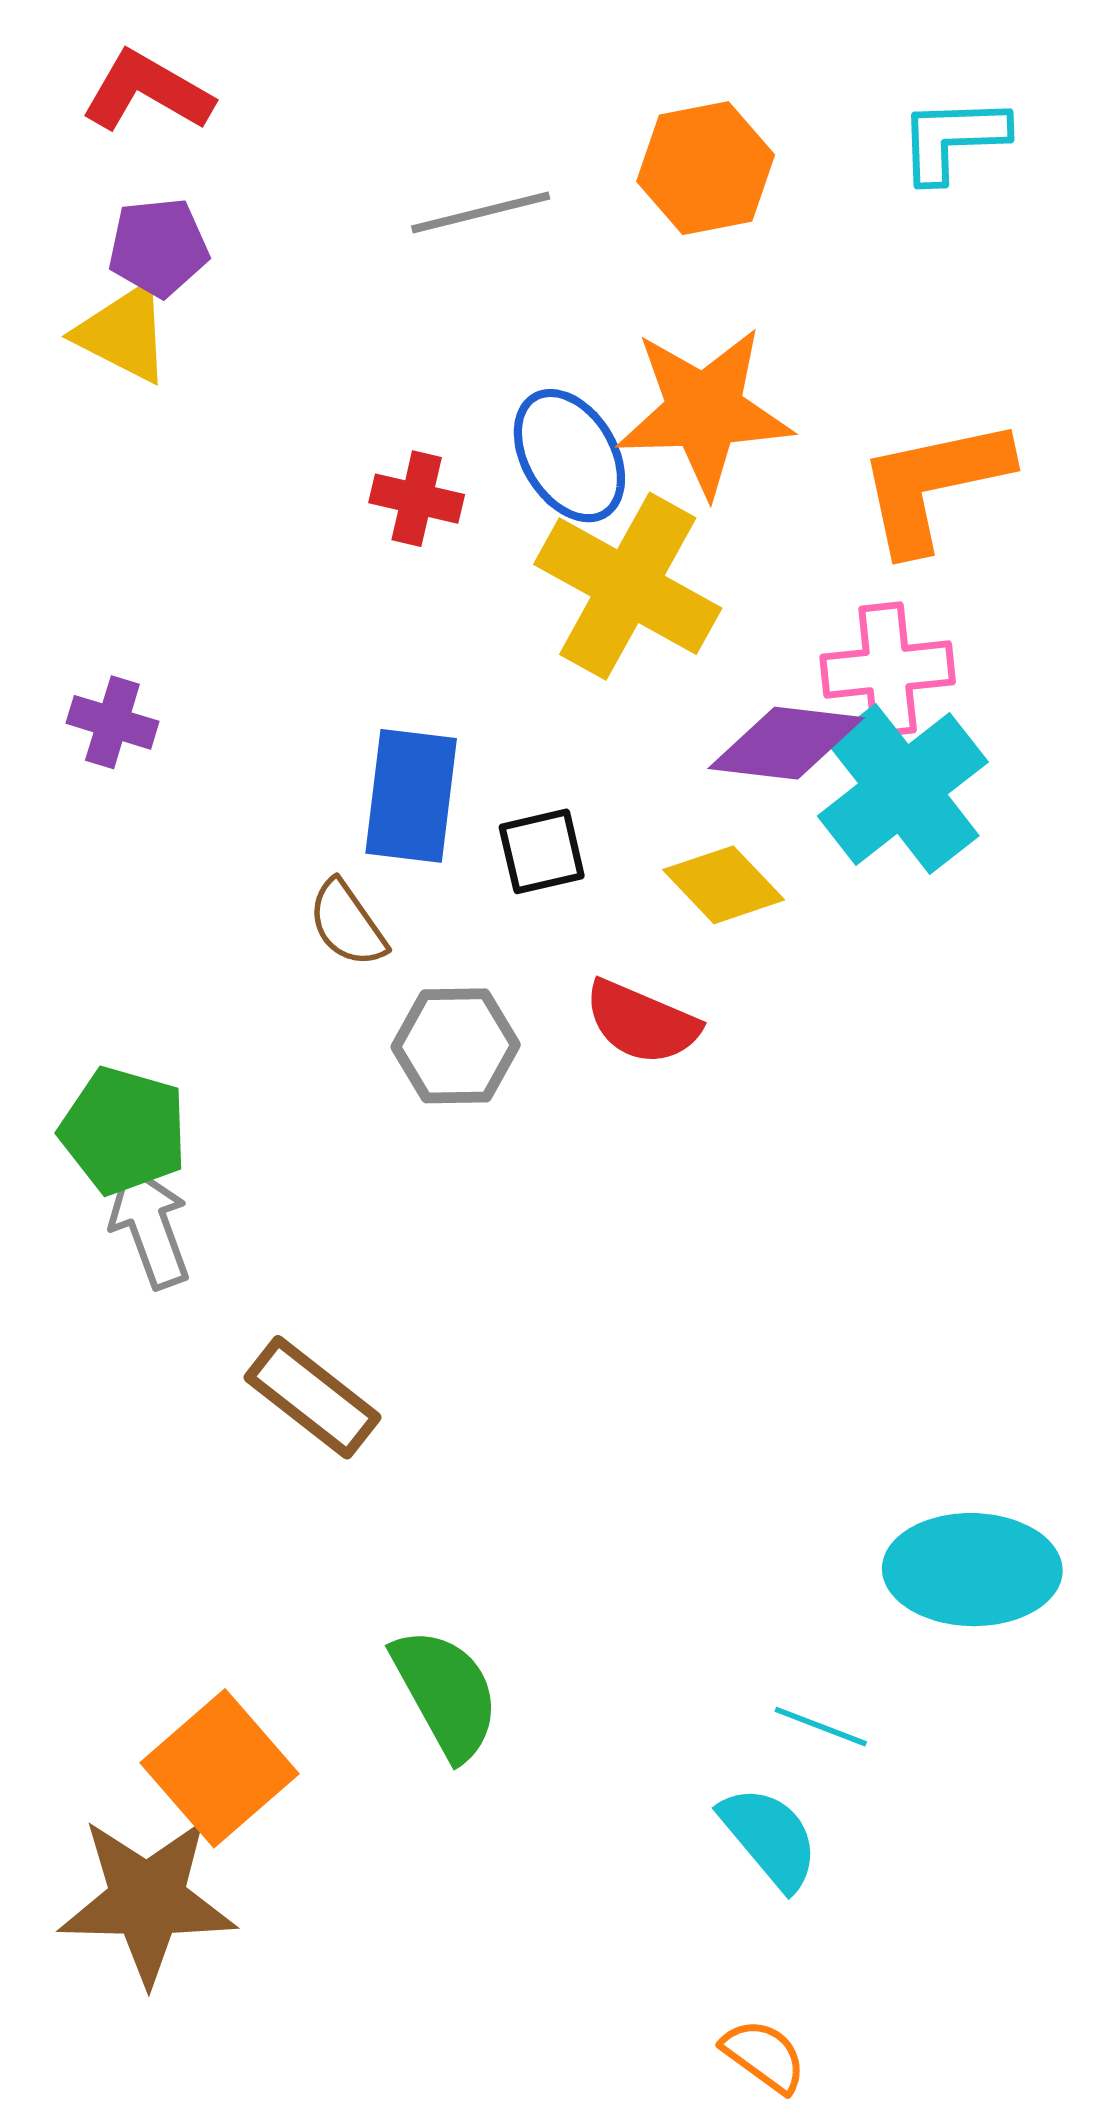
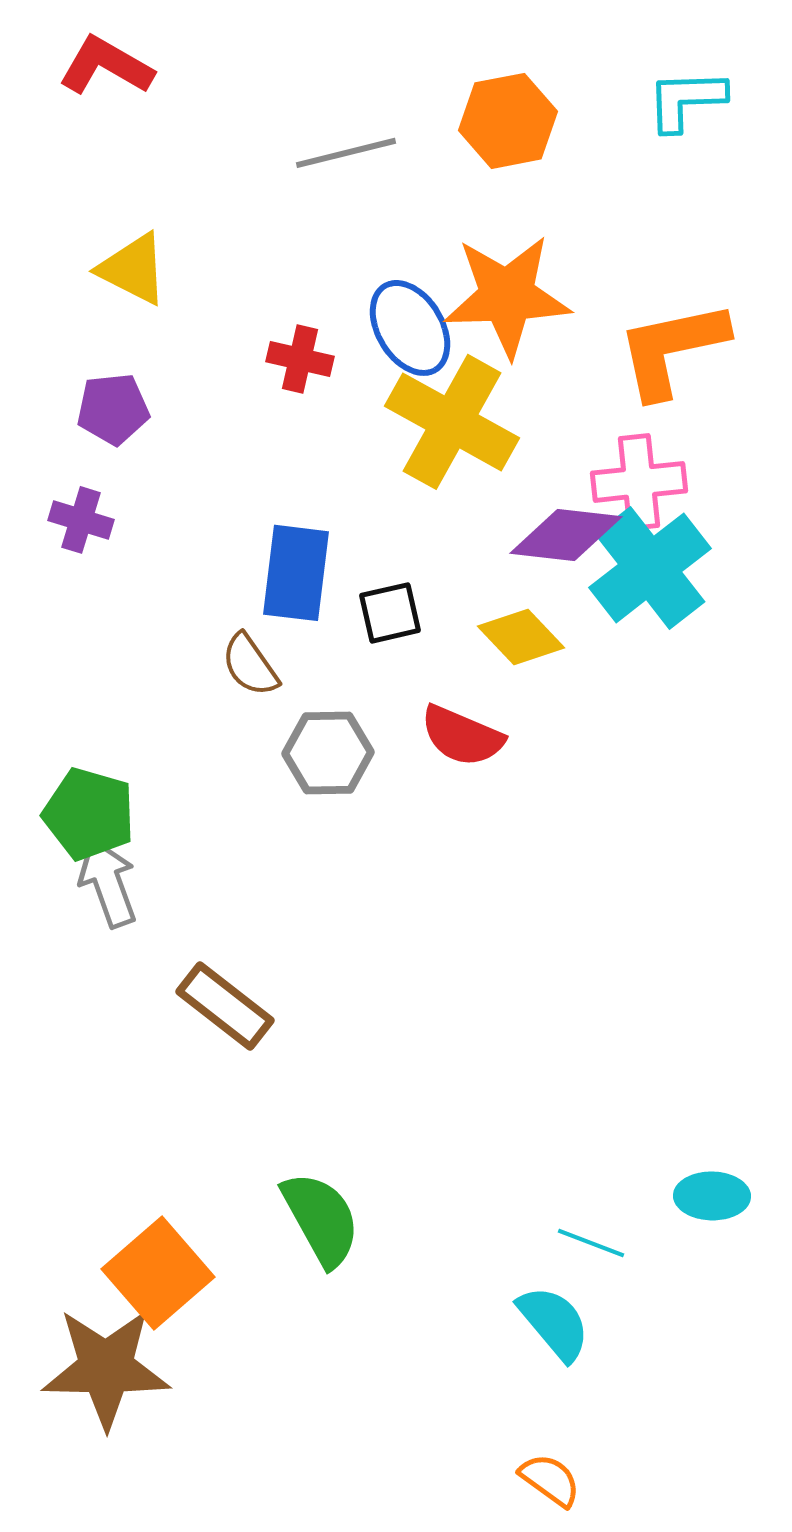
purple pentagon: (158, 247) -> (113, 409), moved
yellow triangle: (124, 333) -> (133, 269), moved
cyan ellipse: (972, 1570) -> (712, 1196), moved, size x0.6

